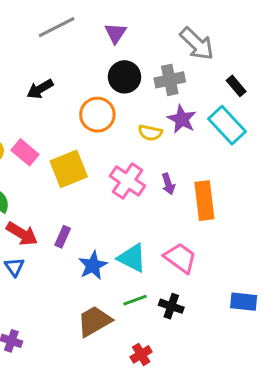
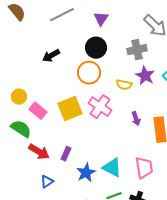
black circle: (125, 77) -> (96, 48), moved
pink rectangle: (25, 152) -> (38, 111), moved
pink cross: (128, 181) -> (100, 107), moved
pink trapezoid: (180, 258) -> (144, 168), turned 45
blue triangle: (14, 267) -> (47, 182), moved, turned 32

